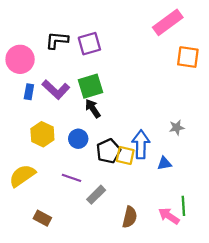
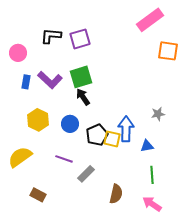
pink circle: (20, 59) -> (18, 53), size x0.7
green line: (183, 206) -> (152, 175), moved
pink arrow: (169, 216) -> (152, 204), moved

